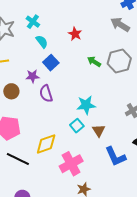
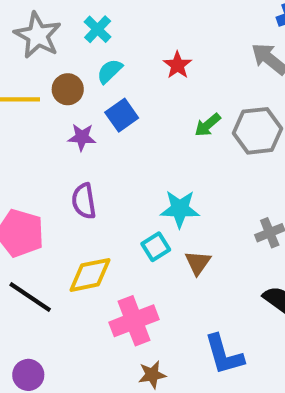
cyan semicircle: (42, 42) -> (110, 71), turned -104
green arrow: (94, 62) -> (208, 125), turned -80
brown circle: (11, 91) -> (68, 89), moved
purple semicircle: (46, 94) -> (84, 201), moved
blue L-shape: (115, 156) -> (224, 355), moved

